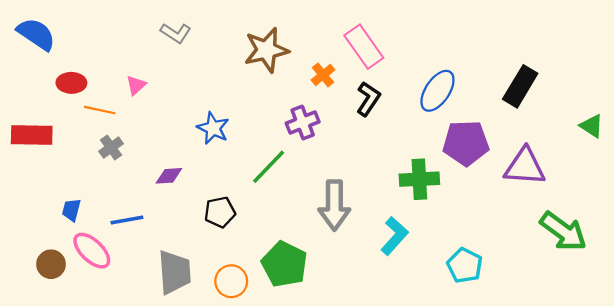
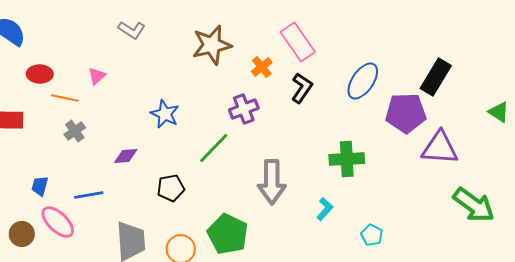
purple pentagon: (466, 143) -> (406, 113), moved
cyan L-shape: (394, 236) -> (325, 209), size x0.7
cyan pentagon: (465, 265) -> (372, 235), moved, size x0.7

